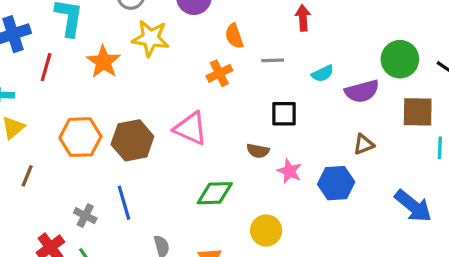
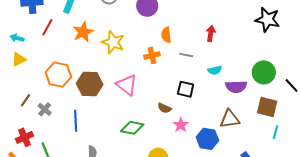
yellow star: (151, 38) -> (113, 42), moved
brown triangle: (364, 144) -> (230, 119), size x1.5
brown line: (27, 176) -> (25, 100), moved
gray cross: (85, 216) -> (45, 109), moved

